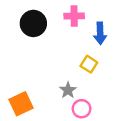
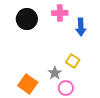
yellow square: (89, 64) -> (73, 61), moved
orange square: (21, 104) -> (28, 84), moved, turned -30

